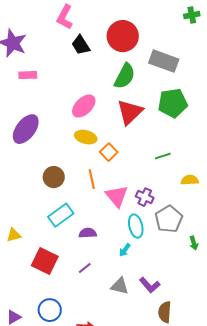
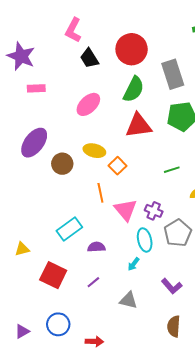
gray rectangle: (164, 61) -> (173, 74), turned 52
pink ellipse: (84, 106) -> (88, 104), moved
red triangle: (130, 112) -> (139, 126), turned 36
brown circle: (54, 177) -> (62, 164), moved
purple L-shape: (150, 285) -> (172, 286), moved

